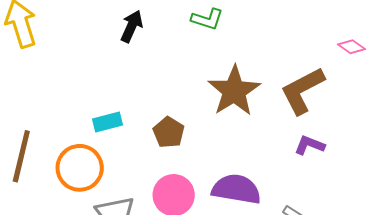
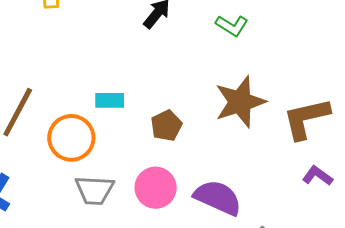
purple L-shape: (310, 145) -> (317, 176), moved

